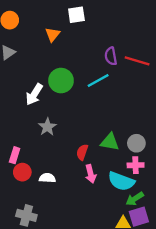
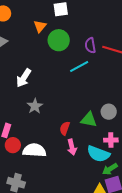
green circle: (61, 81) -> (59, 40), moved
gray circle: (136, 143) -> (109, 112), moved
white semicircle: (47, 178) -> (34, 150), size x1.6

